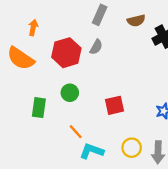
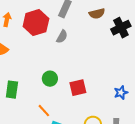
red hexagon: (66, 53) -> (36, 23), moved
green circle: (70, 93) -> (50, 79), moved

